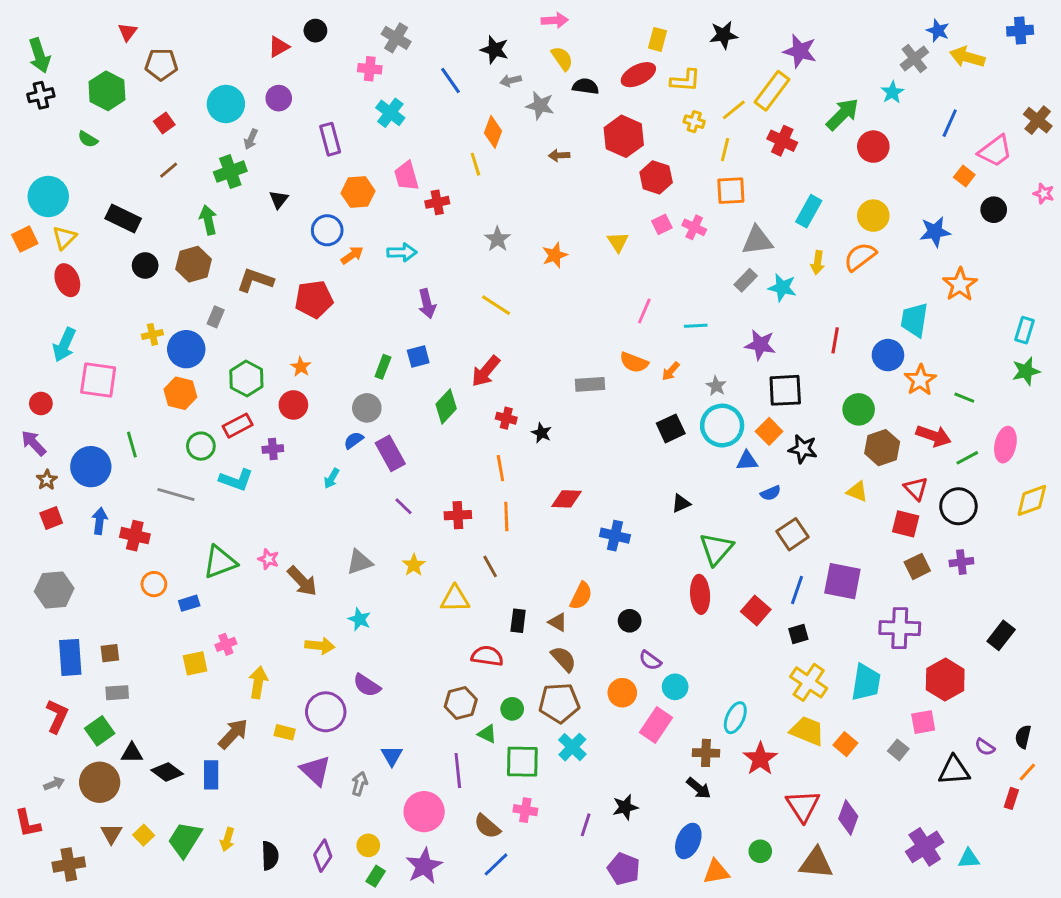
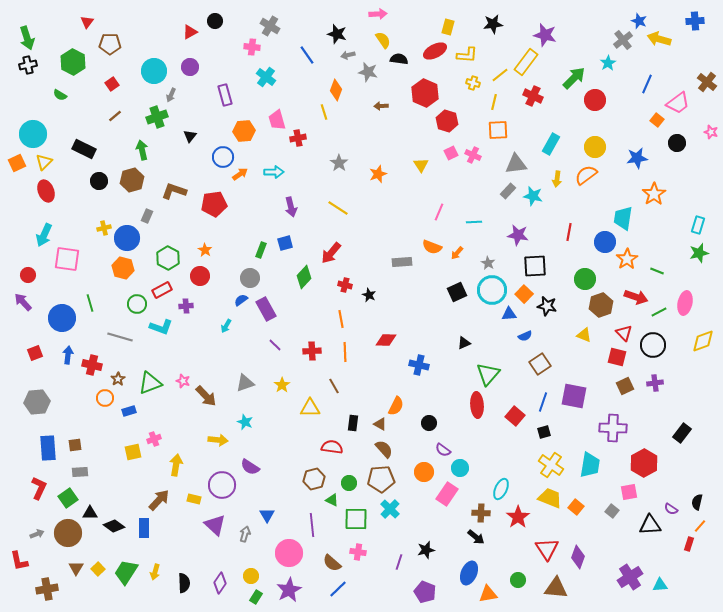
brown star: (47, 480) -> (118, 379), moved

